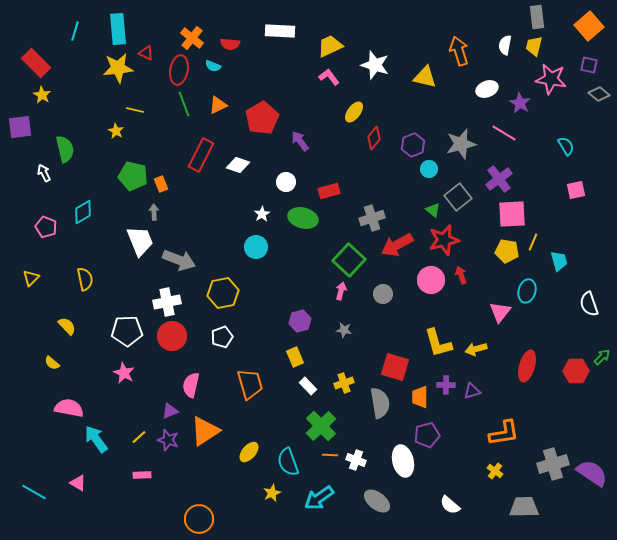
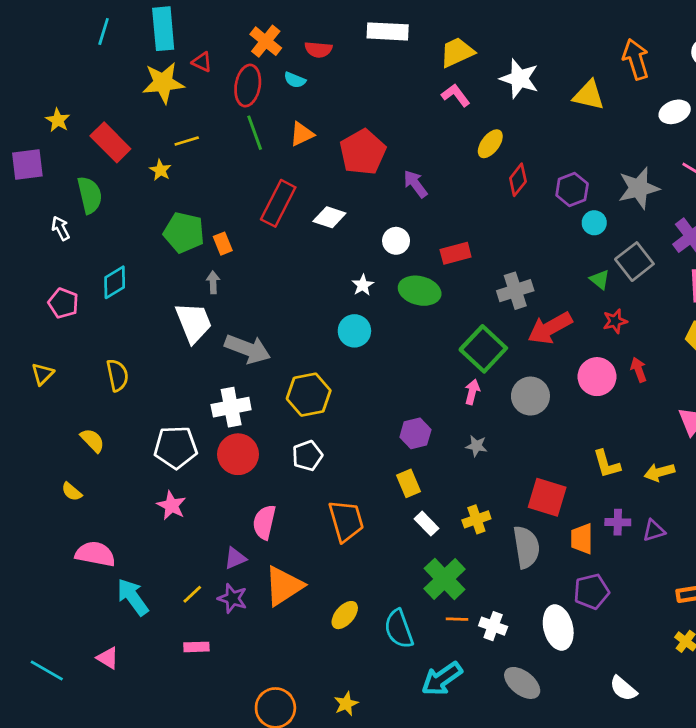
red rectangle: (36, 63) -> (110, 142), moved
yellow line: (135, 110) -> (187, 141), turned -30
red star: (444, 240) -> (615, 321), size x0.6
gray circle: (383, 294) -> (530, 396), size x1.4
yellow L-shape: (438, 343) -> (607, 464), size x0.7
yellow star: (272, 493) -> (346, 704), moved

